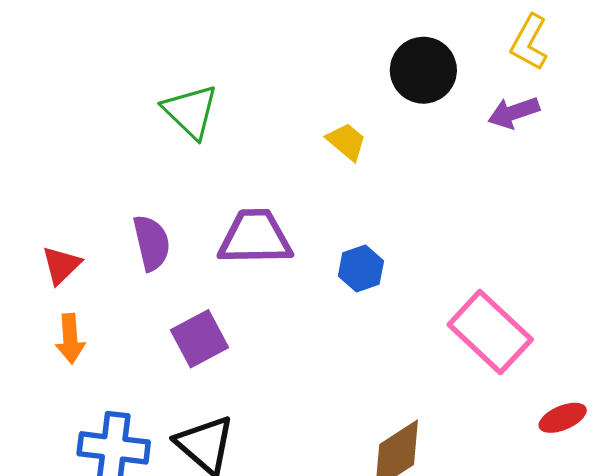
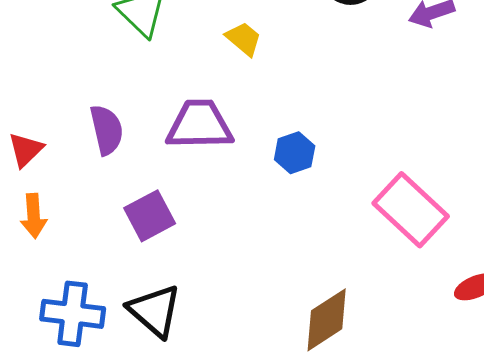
yellow trapezoid: (346, 141) -> (244, 39), moved

